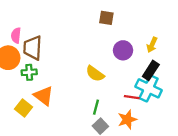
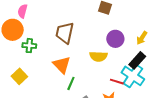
brown trapezoid: (33, 48) -> (65, 33), moved
yellow semicircle: (95, 74) -> (98, 56), moved, turned -42
orange triangle: (44, 96) -> (62, 65), moved
green line: (96, 107) -> (71, 83), moved

